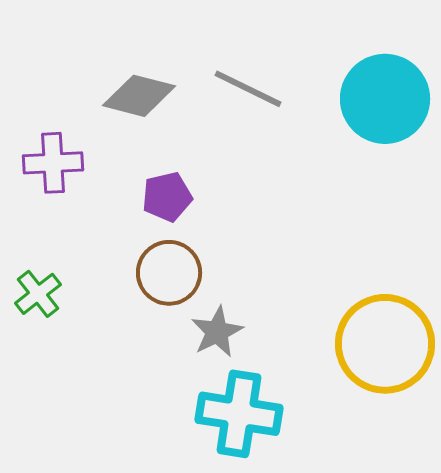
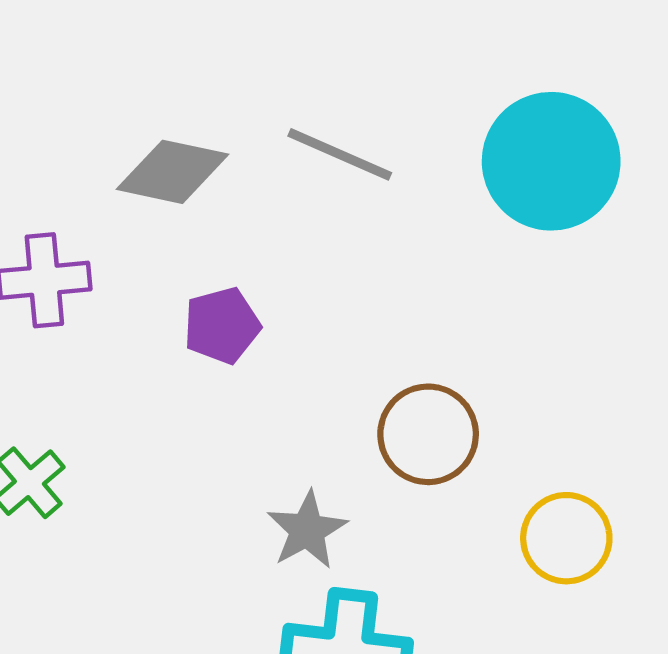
brown circle: (169, 273) -> (428, 434), moved
yellow circle: (385, 344) -> (566, 538), size x0.6

